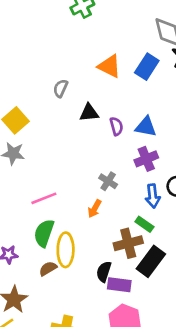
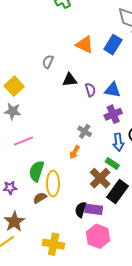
pink line: (44, 198) -> (24, 141), moved
brown cross: (128, 243) -> (100, 178), turned -30
black semicircle: (104, 272) -> (81, 210), moved

